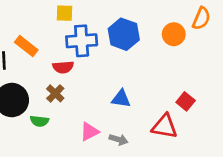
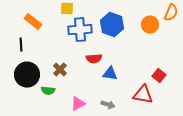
orange rectangle: (26, 46) -> (33, 22), moved
red semicircle: (63, 67) -> (94, 59), moved
pink triangle: (89, 132) -> (78, 104), moved

